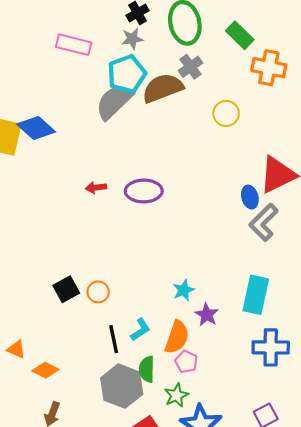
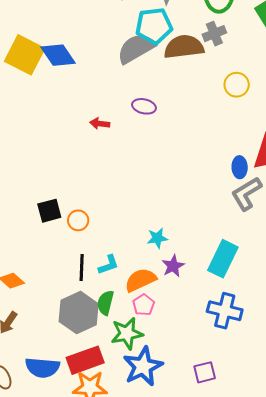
purple ellipse: (144, 191) -> (144, 106), moved, size x0.7
orange semicircle: (177, 337) -> (140, 280), turned -148
green star: (176, 395) -> (127, 333), size x1.4

